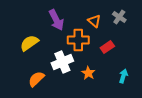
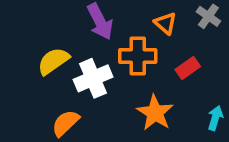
white cross: (62, 62) -> (93, 78), moved
orange star: (88, 73) -> (155, 113), size x1.5

